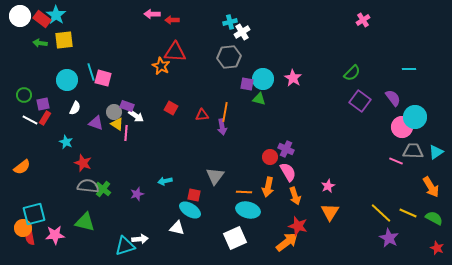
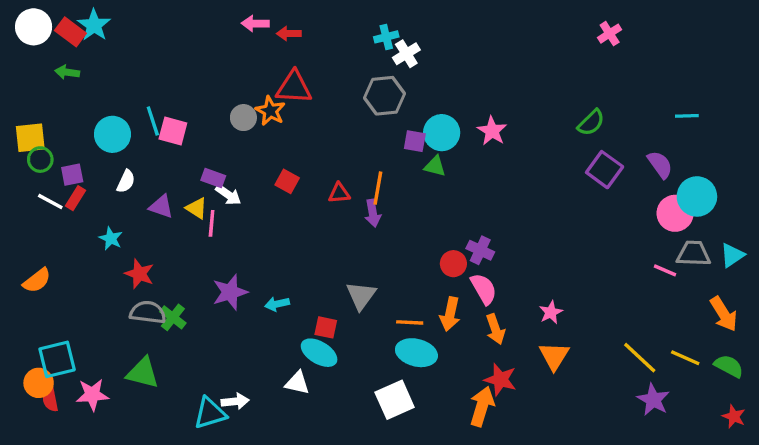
yellow square: (64, 40) -> (30, 138), moved
gray circle: (114, 112) -> (243, 118), moved
purple star: (137, 194) -> (230, 292), moved, size x1.5
orange arrow: (287, 242) -> (482, 406), turned -35

